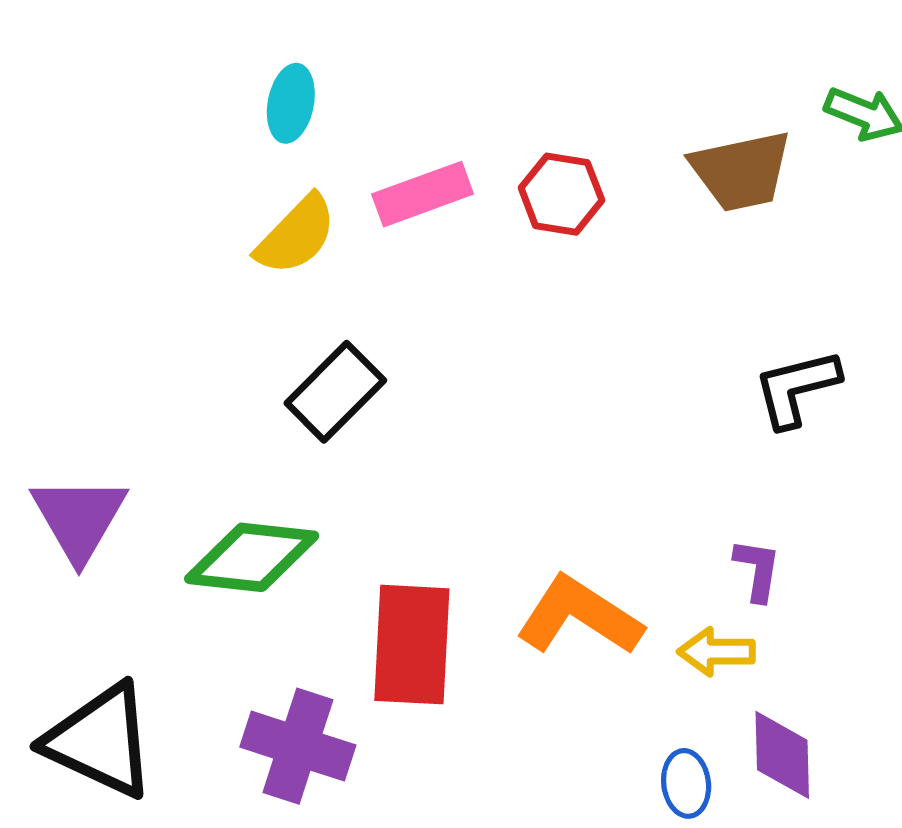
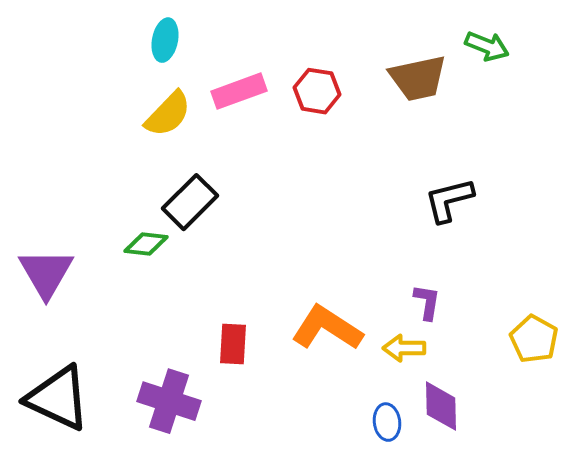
green diamond: (252, 557) -> (146, 244), moved, size x0.6
red rectangle: (412, 645) -> (233, 344), size x0.6

